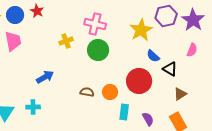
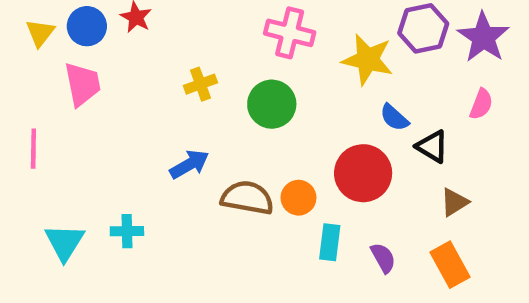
pink cross: (95, 24) -> (290, 33), moved
yellow star: (141, 30) -> (368, 60), turned -30
blue arrow: (45, 77) -> (189, 164), moved
brown semicircle: (87, 92) -> (247, 198), size x1.6

